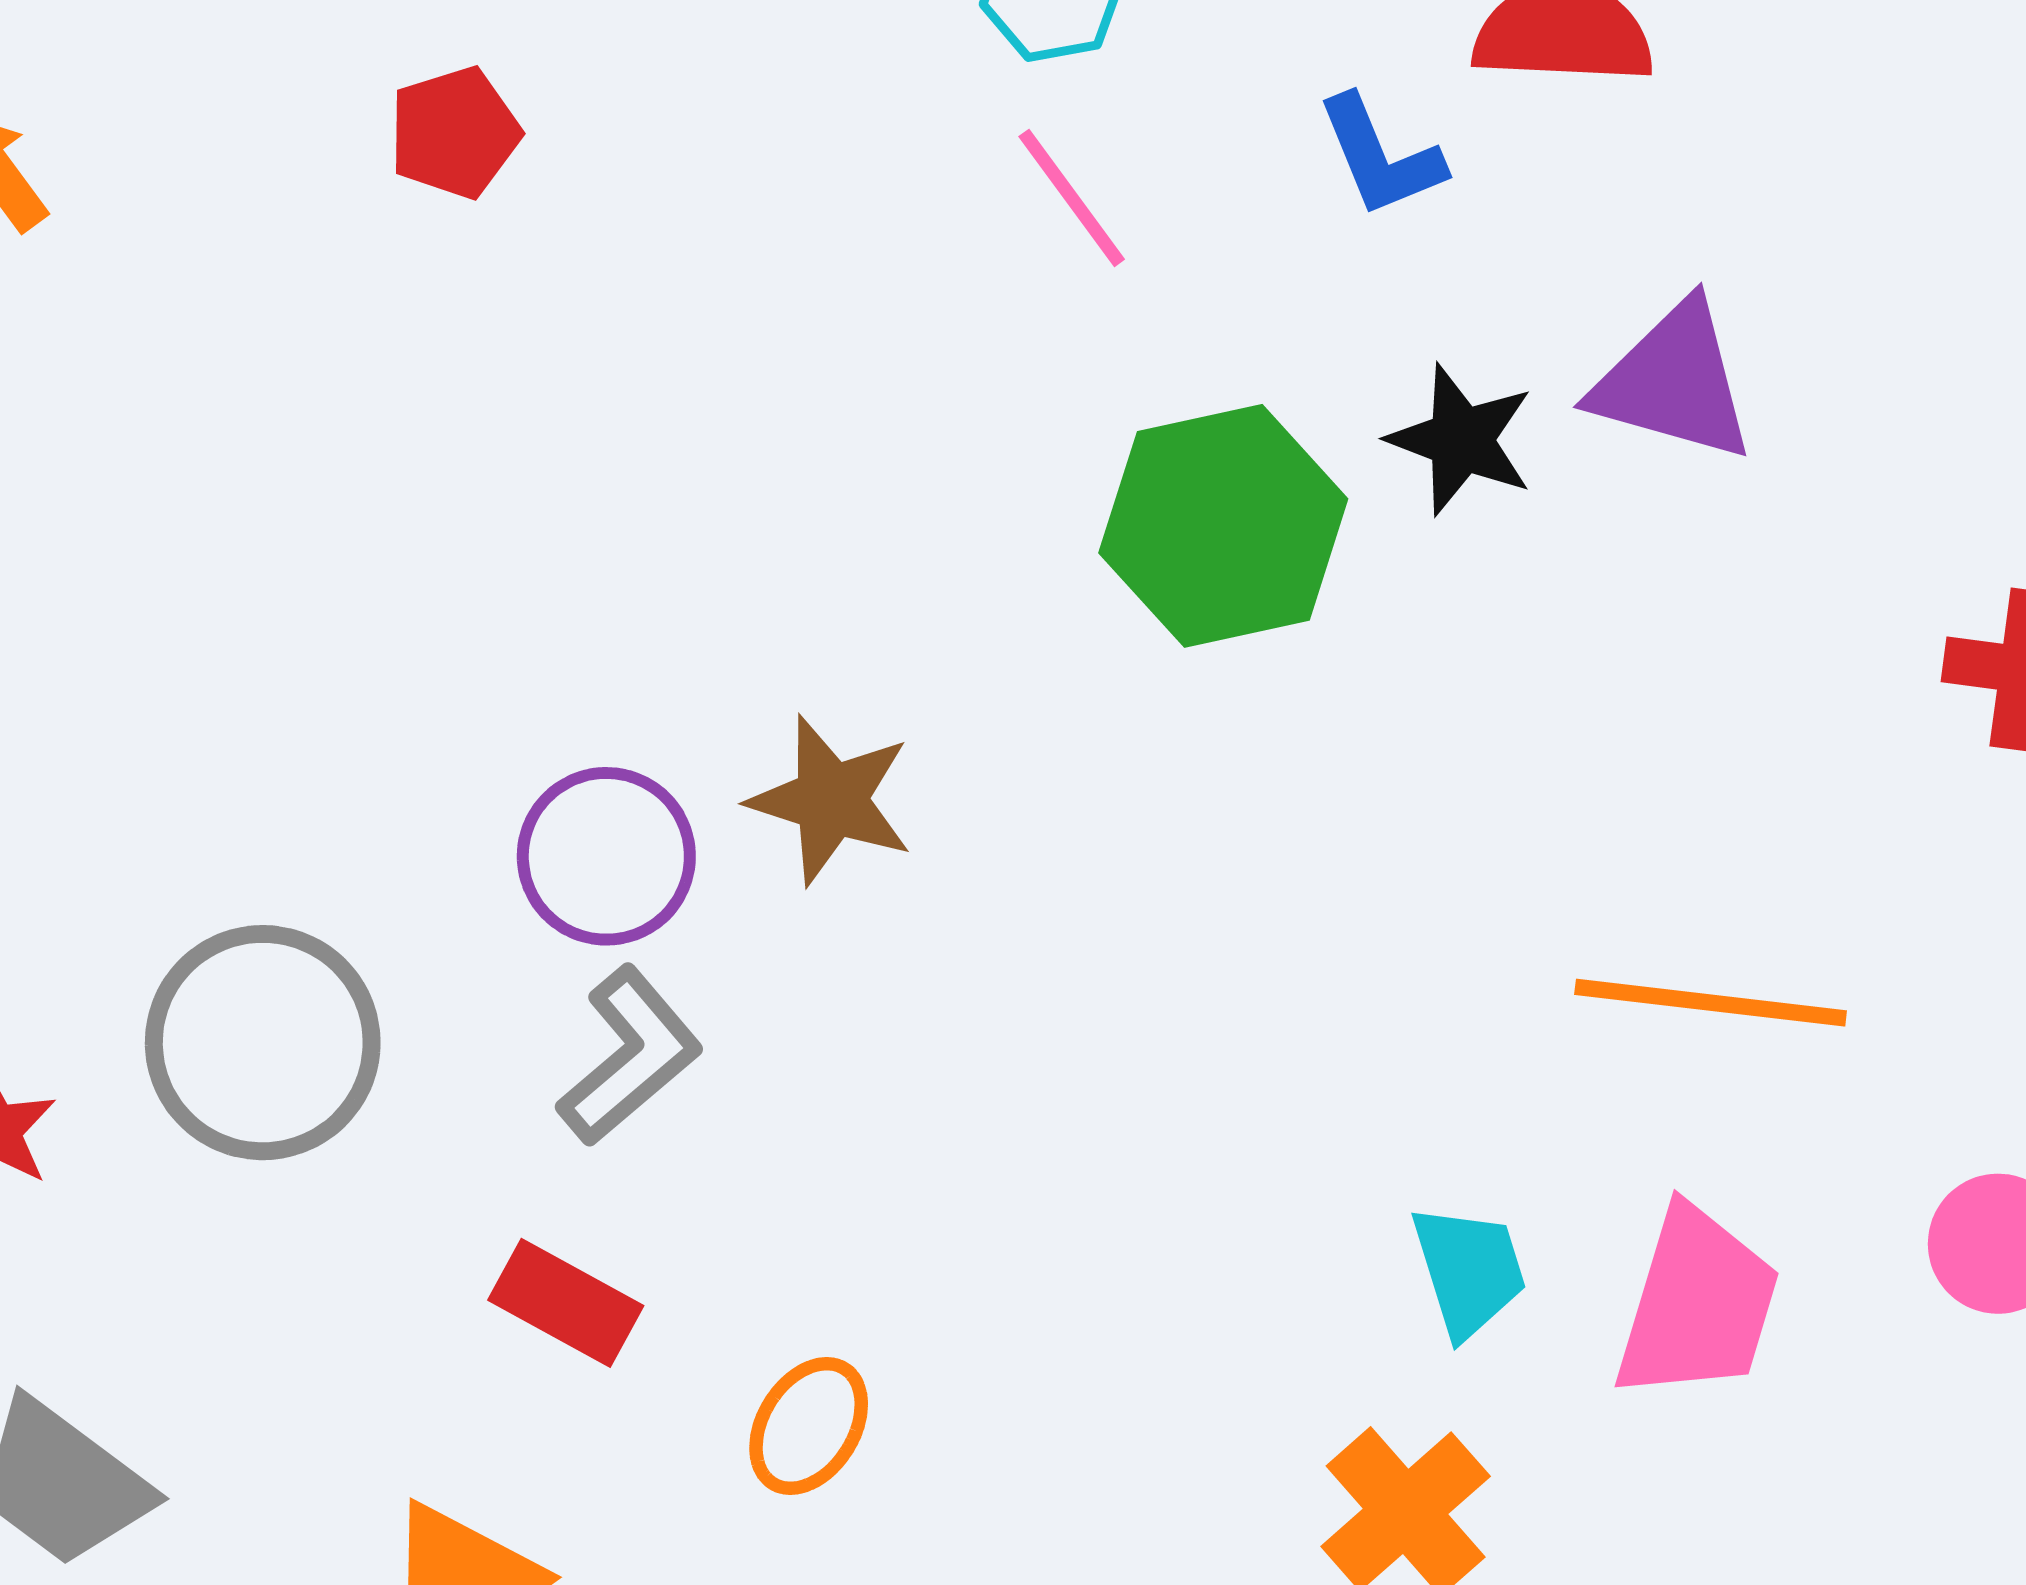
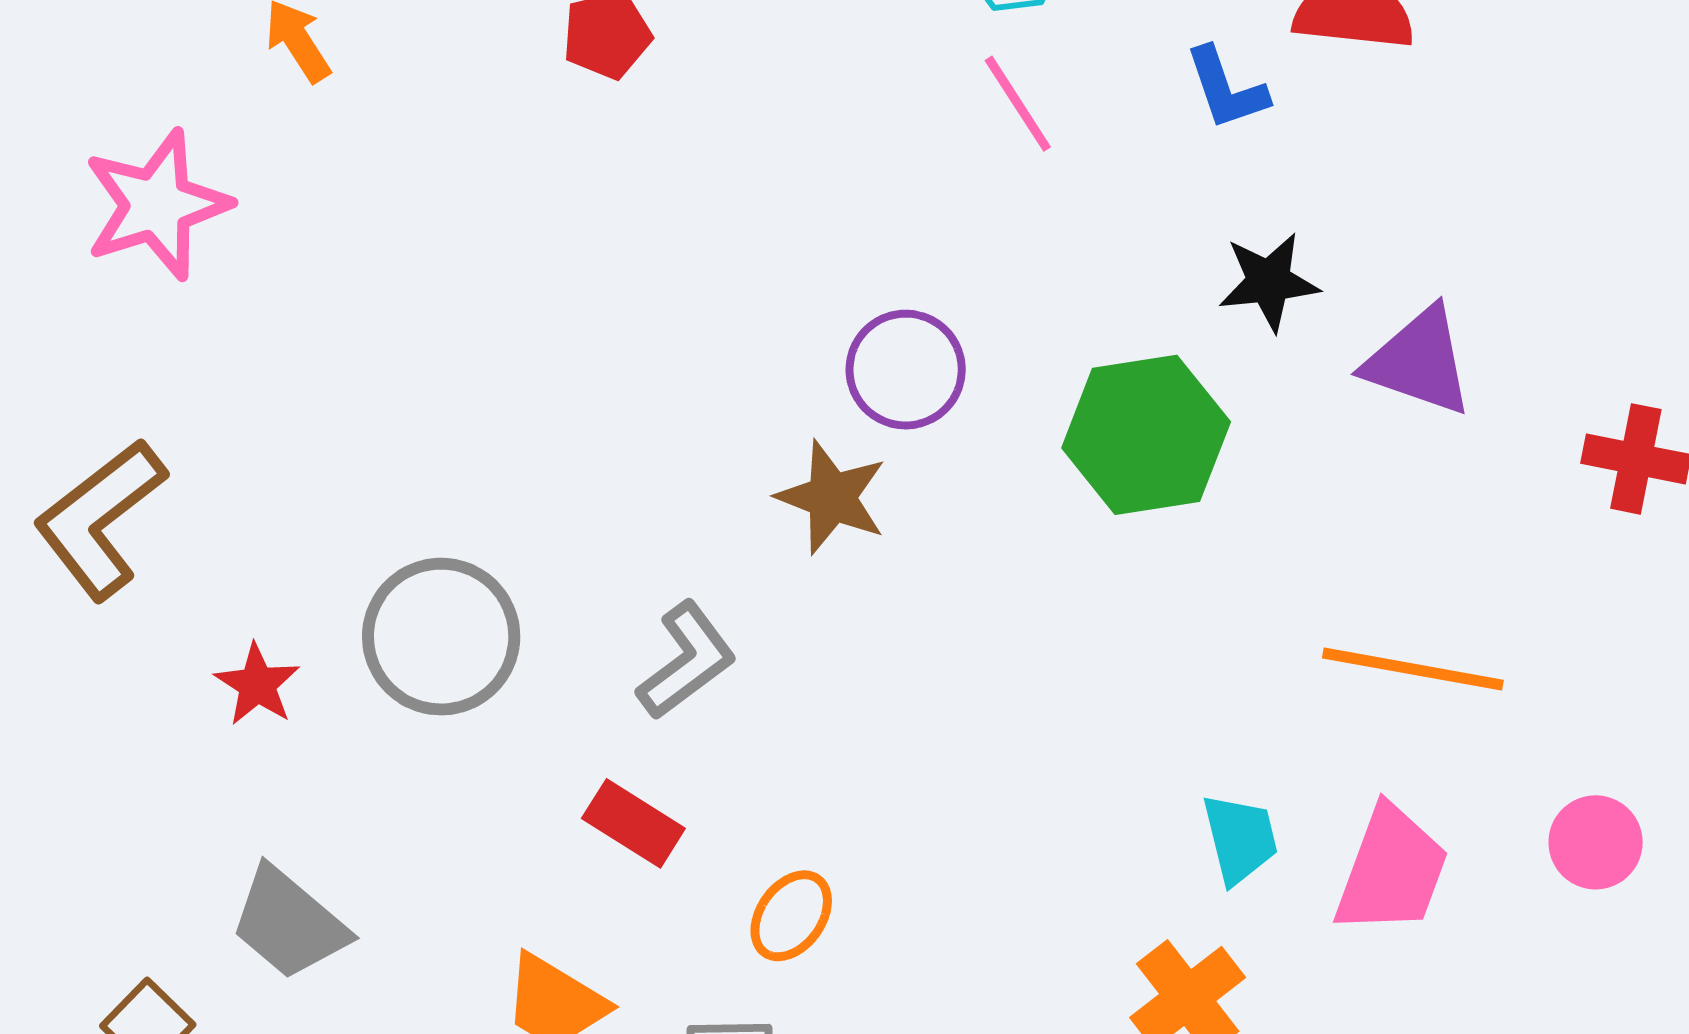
purple triangle: (1674, 382) -> (1419, 361), moved
black star: (1461, 440) -> (1269, 282), turned -30
green hexagon: (1223, 526) -> (1146, 435), moved
purple circle: (606, 856) -> (906, 370), moved

